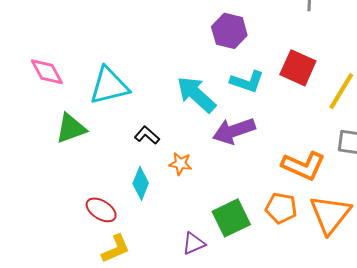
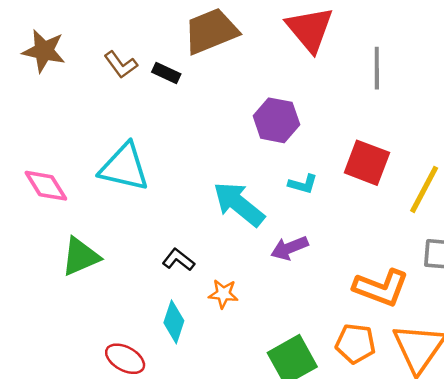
cyan L-shape: (247, 82) -> (303, 184), size x0.7
cyan triangle: (109, 86) -> (124, 167), moved, turned 30
purple arrow: (234, 131) -> (289, 248), size x0.7

